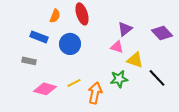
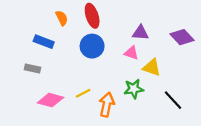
orange semicircle: (55, 16) -> (62, 18), turned -48
purple triangle: (125, 29) -> (140, 33), turned 42
blue circle: (70, 44) -> (92, 46), moved
black line: (157, 78) -> (173, 100), moved

